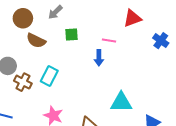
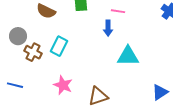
cyan triangle: (121, 102) -> (128, 56), moved

